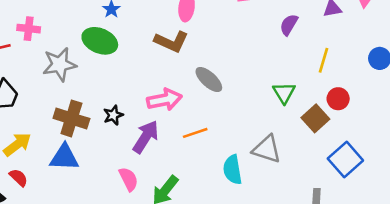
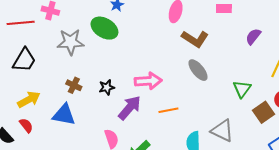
brown L-shape: (171, 42) -> (195, 39), moved
gray ellipse: (209, 80) -> (198, 70), moved
brown cross: (71, 118) -> (74, 85), size x0.6

